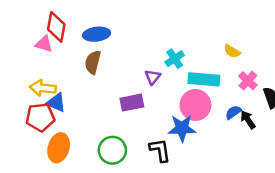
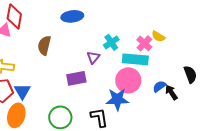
blue ellipse: (96, 34) -> (72, 16), moved
pink cross: (248, 81) -> (144, 43), moved
blue triangle: (56, 103) -> (22, 91), moved, turned 36

